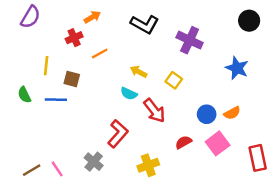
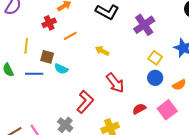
purple cross: (190, 40) -> (144, 25), turned 30
yellow square: (174, 80) -> (155, 58), moved
cyan semicircle: (129, 94) -> (61, 69), moved
blue circle: (207, 114) -> (155, 78), moved

